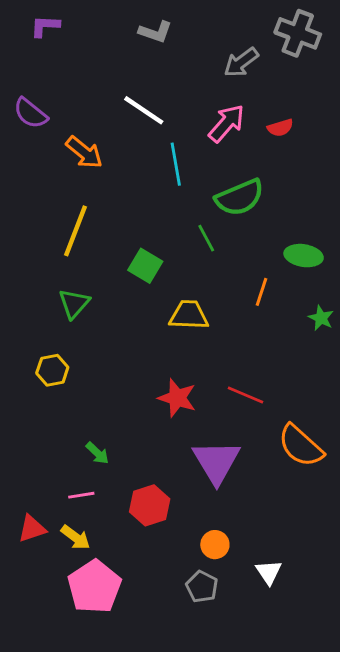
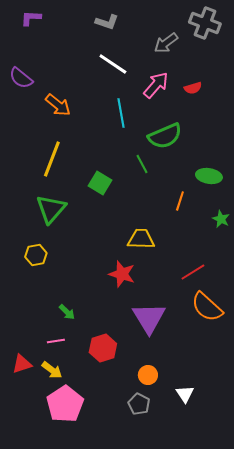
white line: (144, 110) -> (113, 64), moved
green triangle: (74, 303) -> (51, 209), size x1.4
yellow trapezoid: (189, 315) -> (141, 239), moved
red line: (245, 395) -> (193, 272), moved, turned -55

